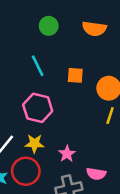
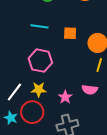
cyan line: (38, 66) -> (39, 26), turned -54
pink semicircle: (96, 174) -> (90, 90), moved

